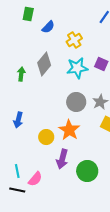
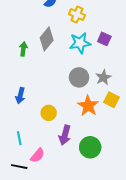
yellow cross: (74, 40) -> (77, 15), turned -35
orange star: (69, 130) -> (88, 106), moved
cyan line: (17, 171) -> (19, 138), moved

